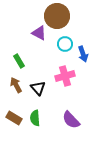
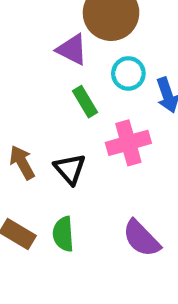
green rectangle: (19, 61) -> (85, 102), moved

